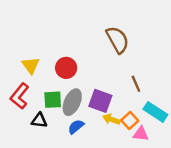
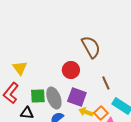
red circle: (66, 68) -> (71, 70), moved
gray ellipse: (72, 102) -> (54, 98), turned -45

